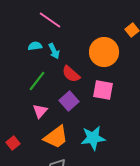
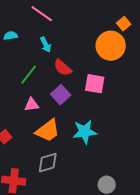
cyan semicircle: (35, 46) -> (11, 36), moved
orange circle: (104, 52) -> (111, 46), moved
pink triangle: (40, 111) -> (32, 105), turned 42

